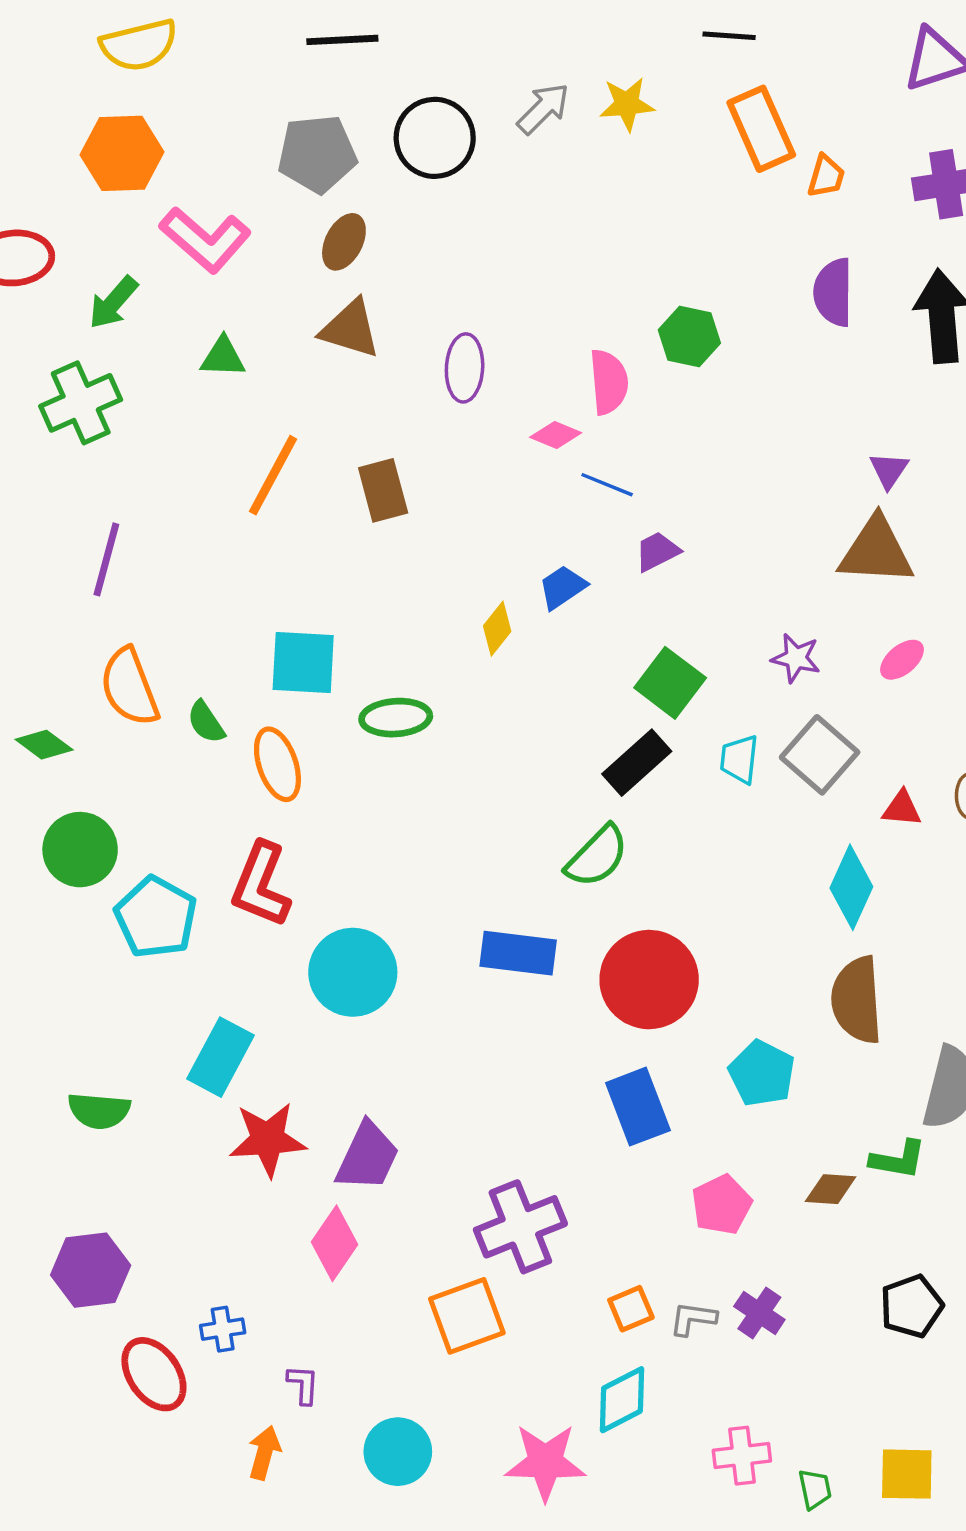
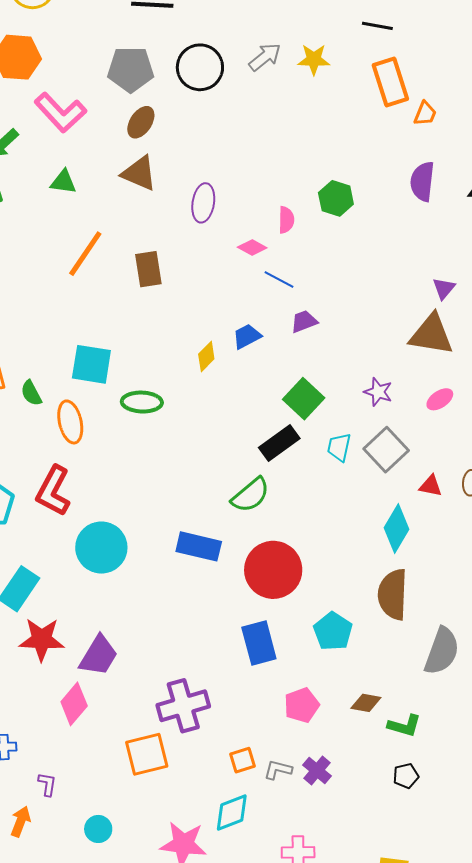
pink semicircle: (609, 382) -> (286, 220), size x0.7
green L-shape: (898, 1160) -> (404, 726), moved
black pentagon: (911, 1306) -> (406, 776), size x0.7
cyan circle: (398, 1452) -> (98, 829), size x0.7

